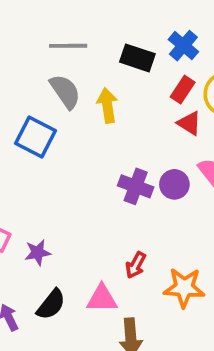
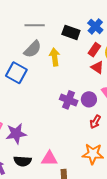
gray semicircle: (65, 91) -> (33, 49), turned 78
purple star: (38, 253) -> (16, 134), size x1.5
red arrow: (136, 265) -> (95, 122), moved
black semicircle: (51, 304) -> (23, 161), turned 54

